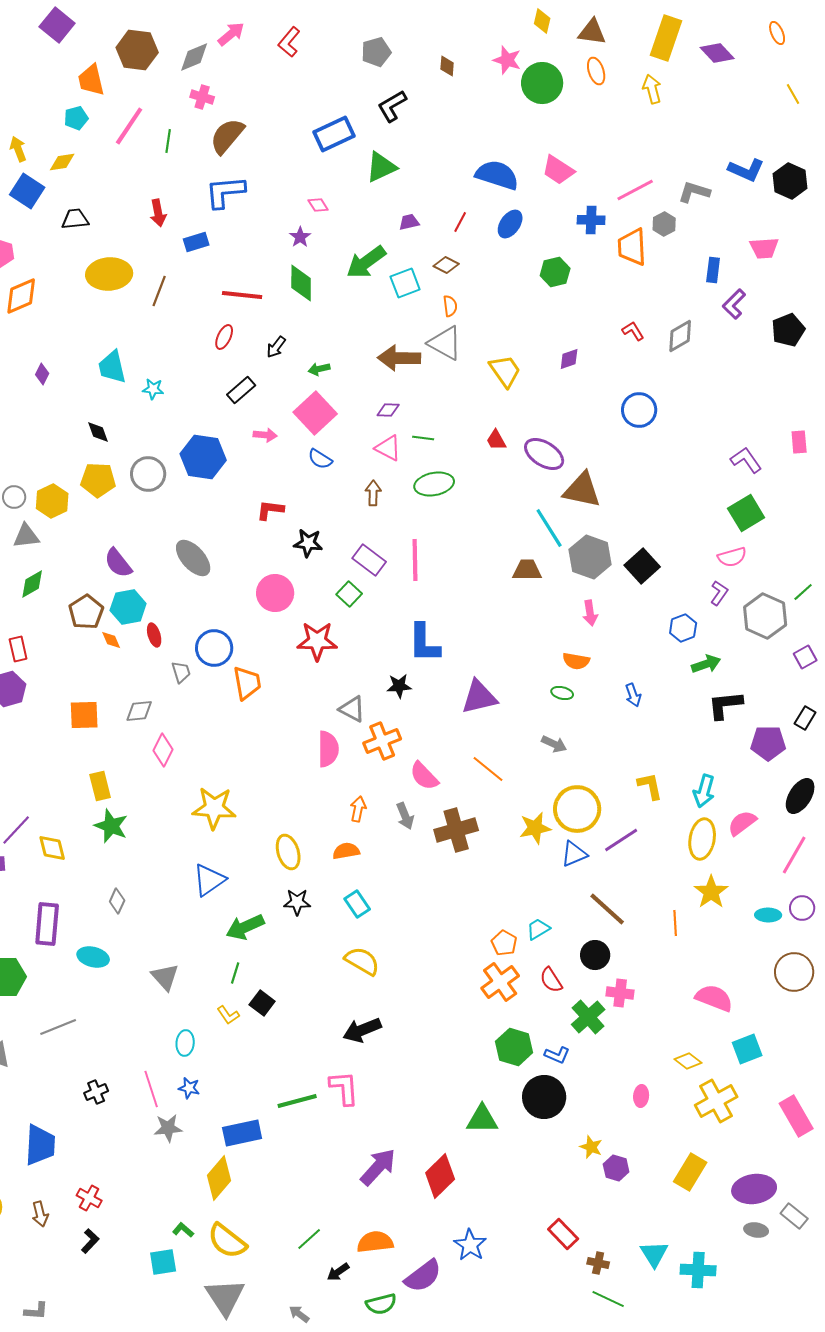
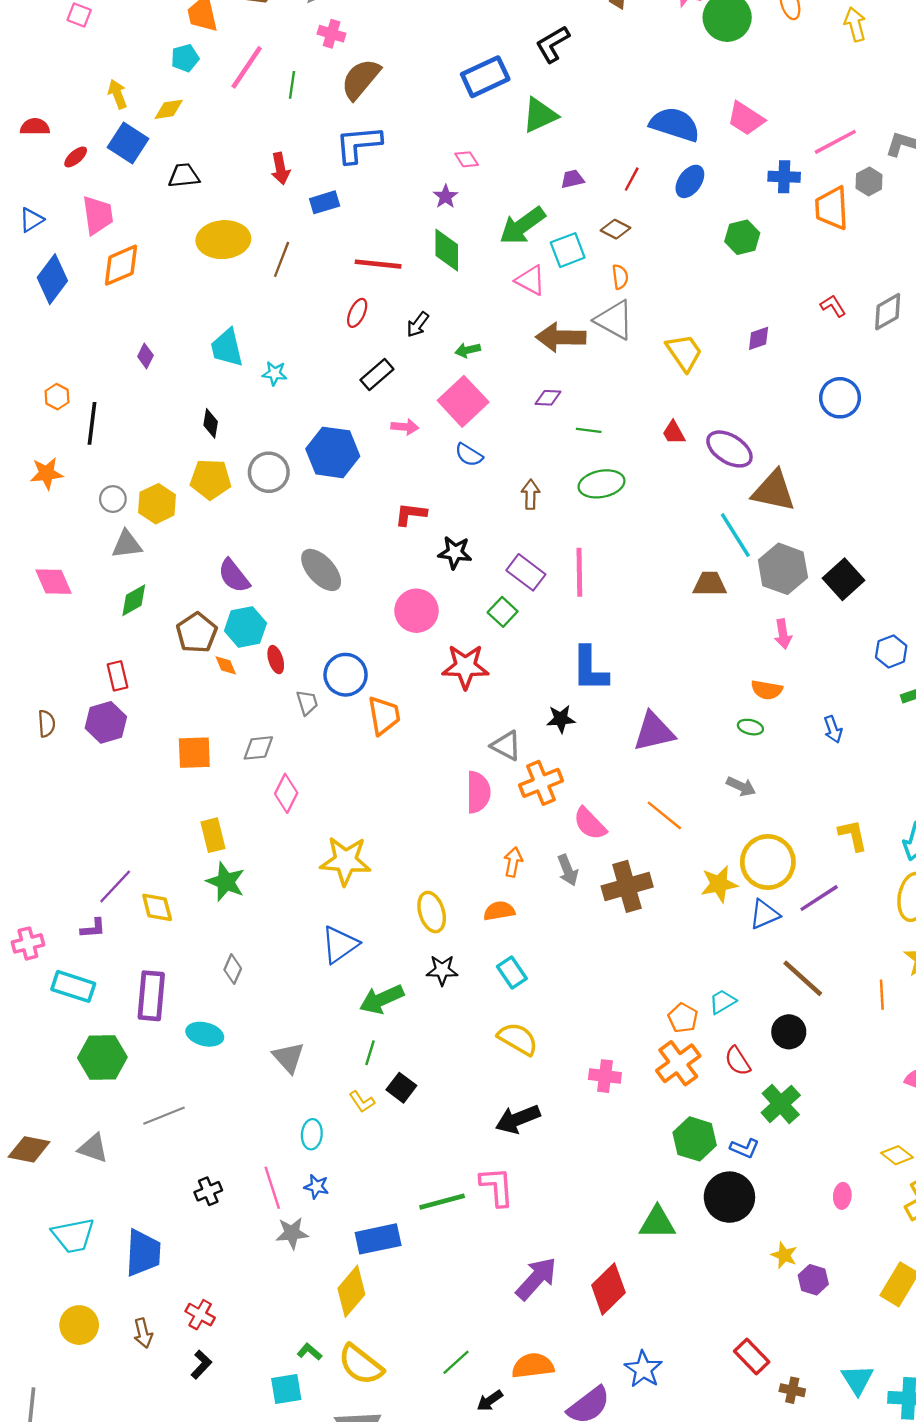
black diamond: (98, 432) -> (211, 423), turned 30
pink triangle: (388, 448) -> (531, 280), moved
pink cross: (620, 993) -> (605, 1076), moved

